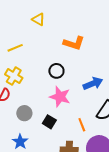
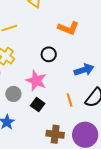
pink star: (60, 97) -> (36, 81), moved
orange line: (82, 125) -> (70, 100), moved

